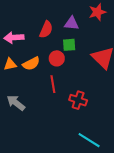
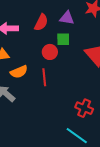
orange semicircle: (31, 64) -> (19, 72), moved
red cross: (78, 100) -> (84, 108), moved

